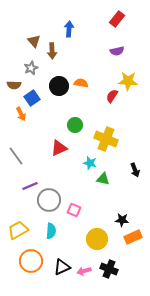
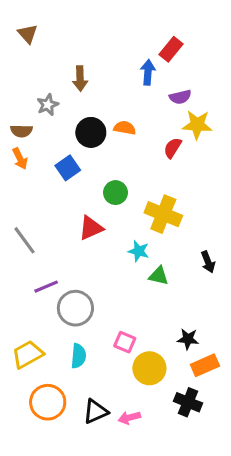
red rectangle: (117, 19) -> (171, 49), moved
blue arrow: (69, 29) -> (148, 72), moved
brown triangle: (34, 41) -> (28, 34), moved
purple semicircle: (117, 51) -> (180, 97), moved
blue square: (32, 98) -> (68, 168), moved
orange arrow: (21, 114) -> (20, 159), moved
pink square: (74, 210) -> (125, 342), moved
black cross: (109, 269) -> (188, 402), moved

